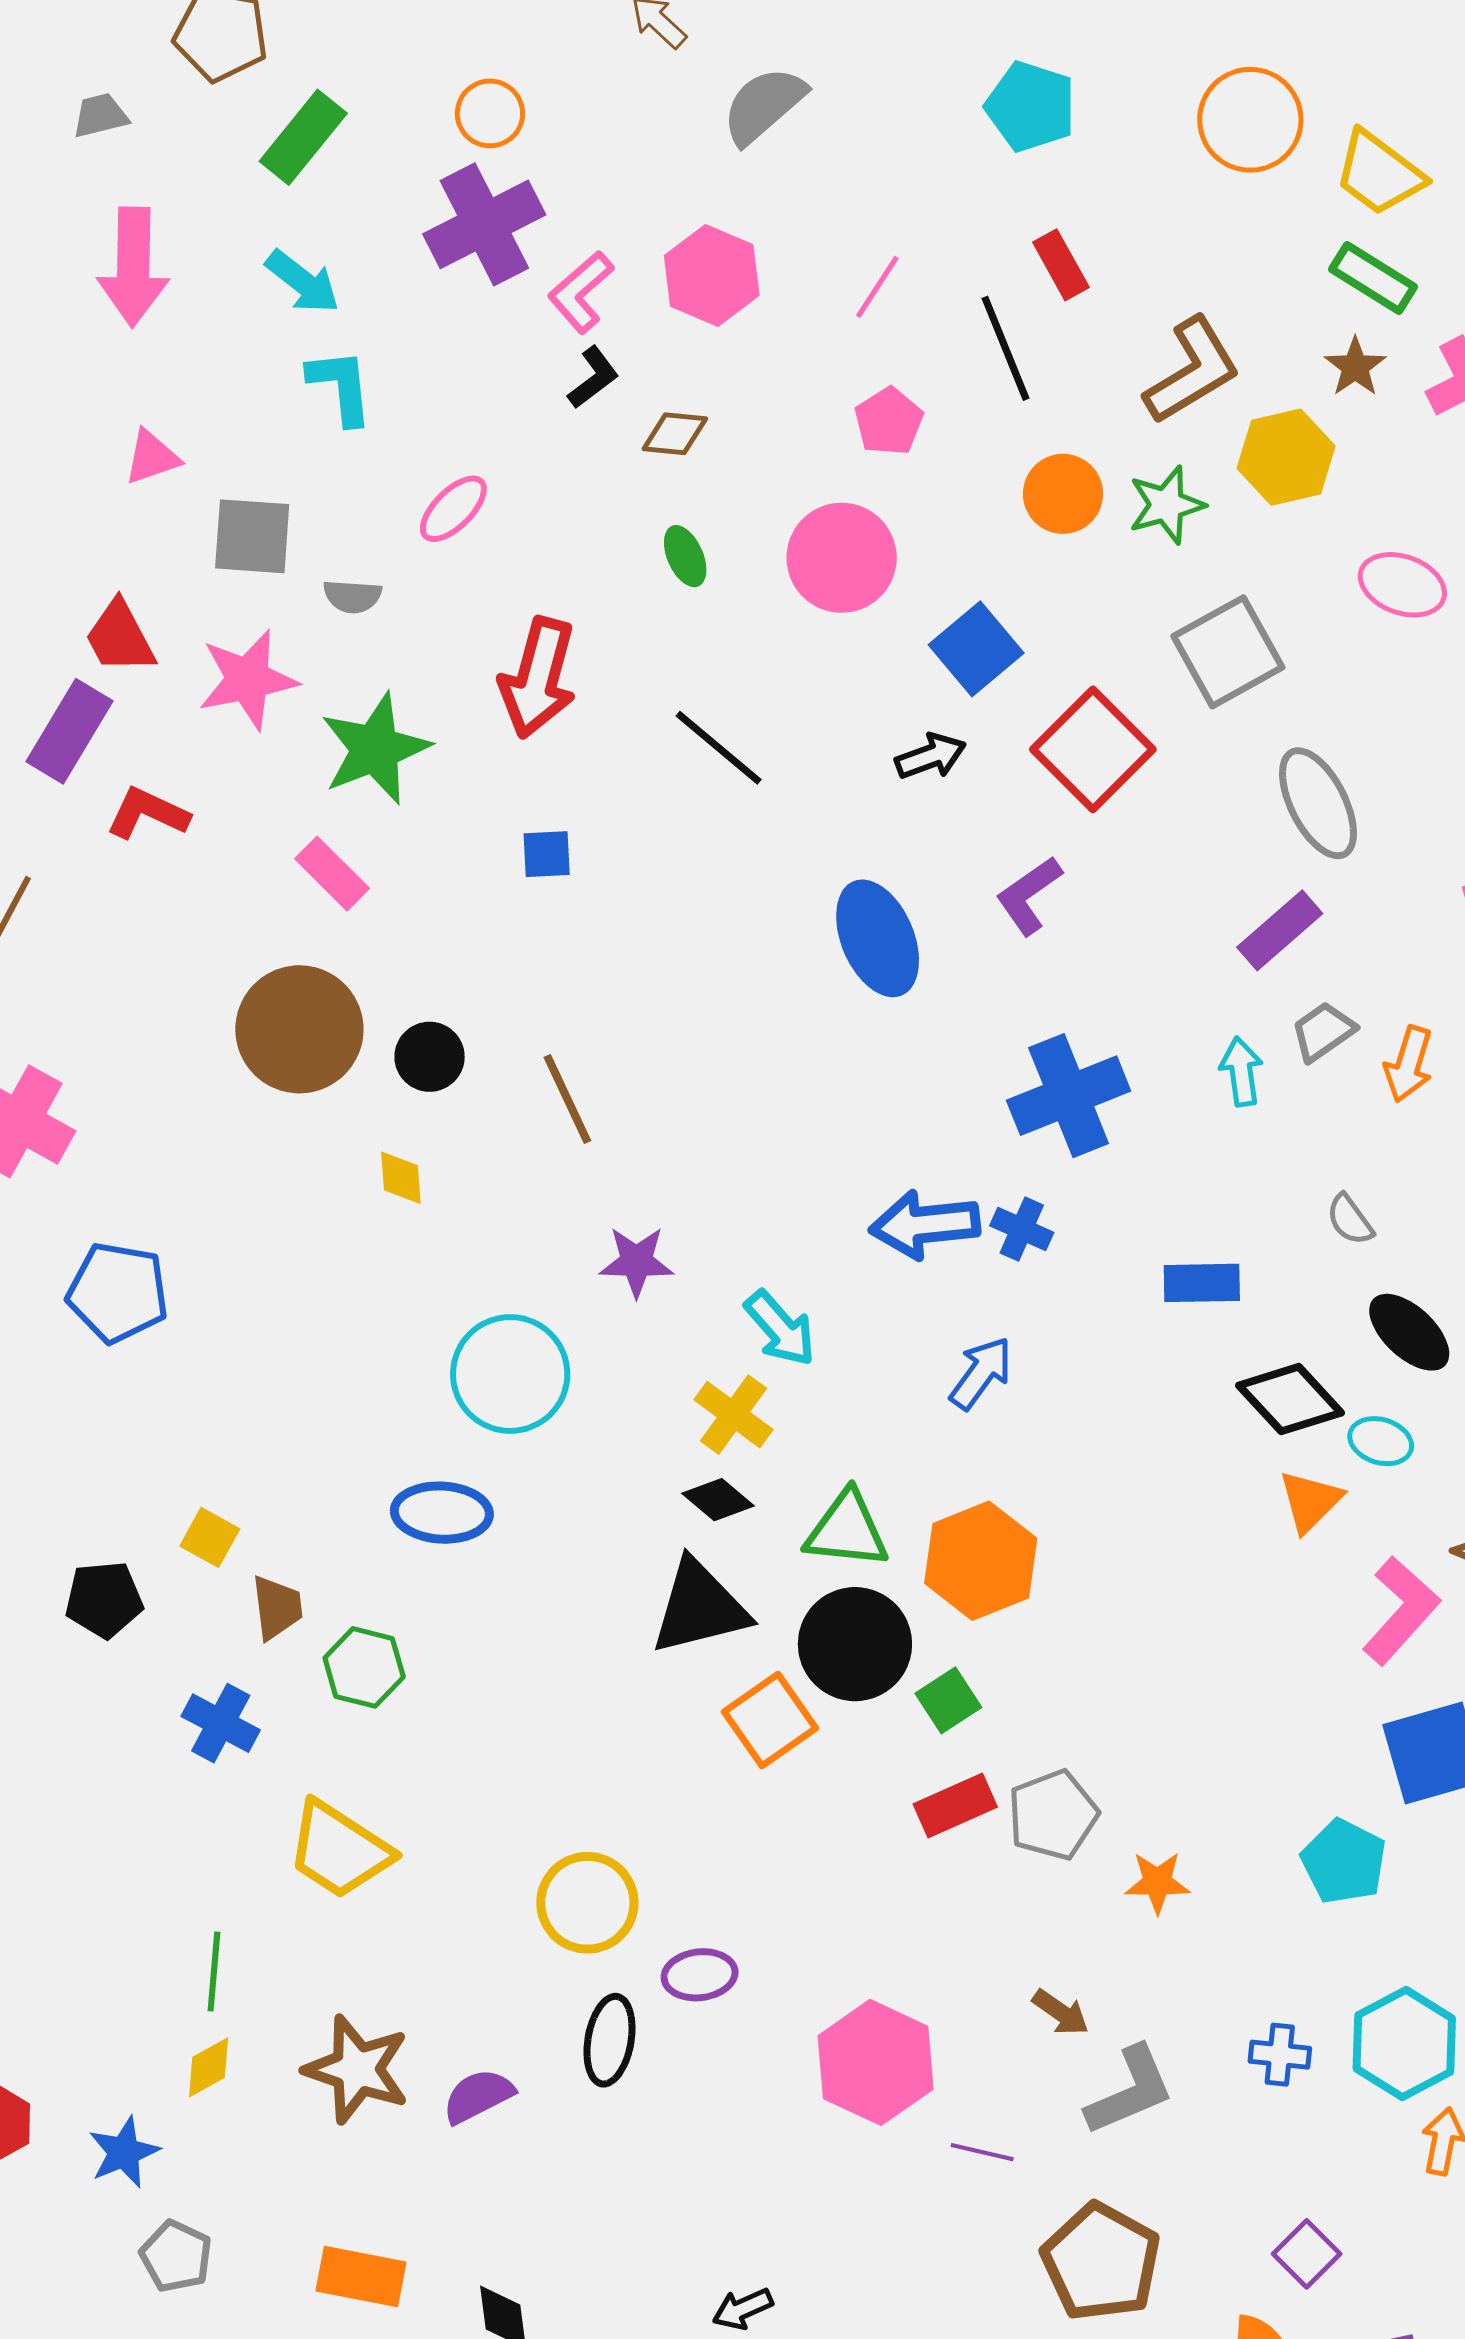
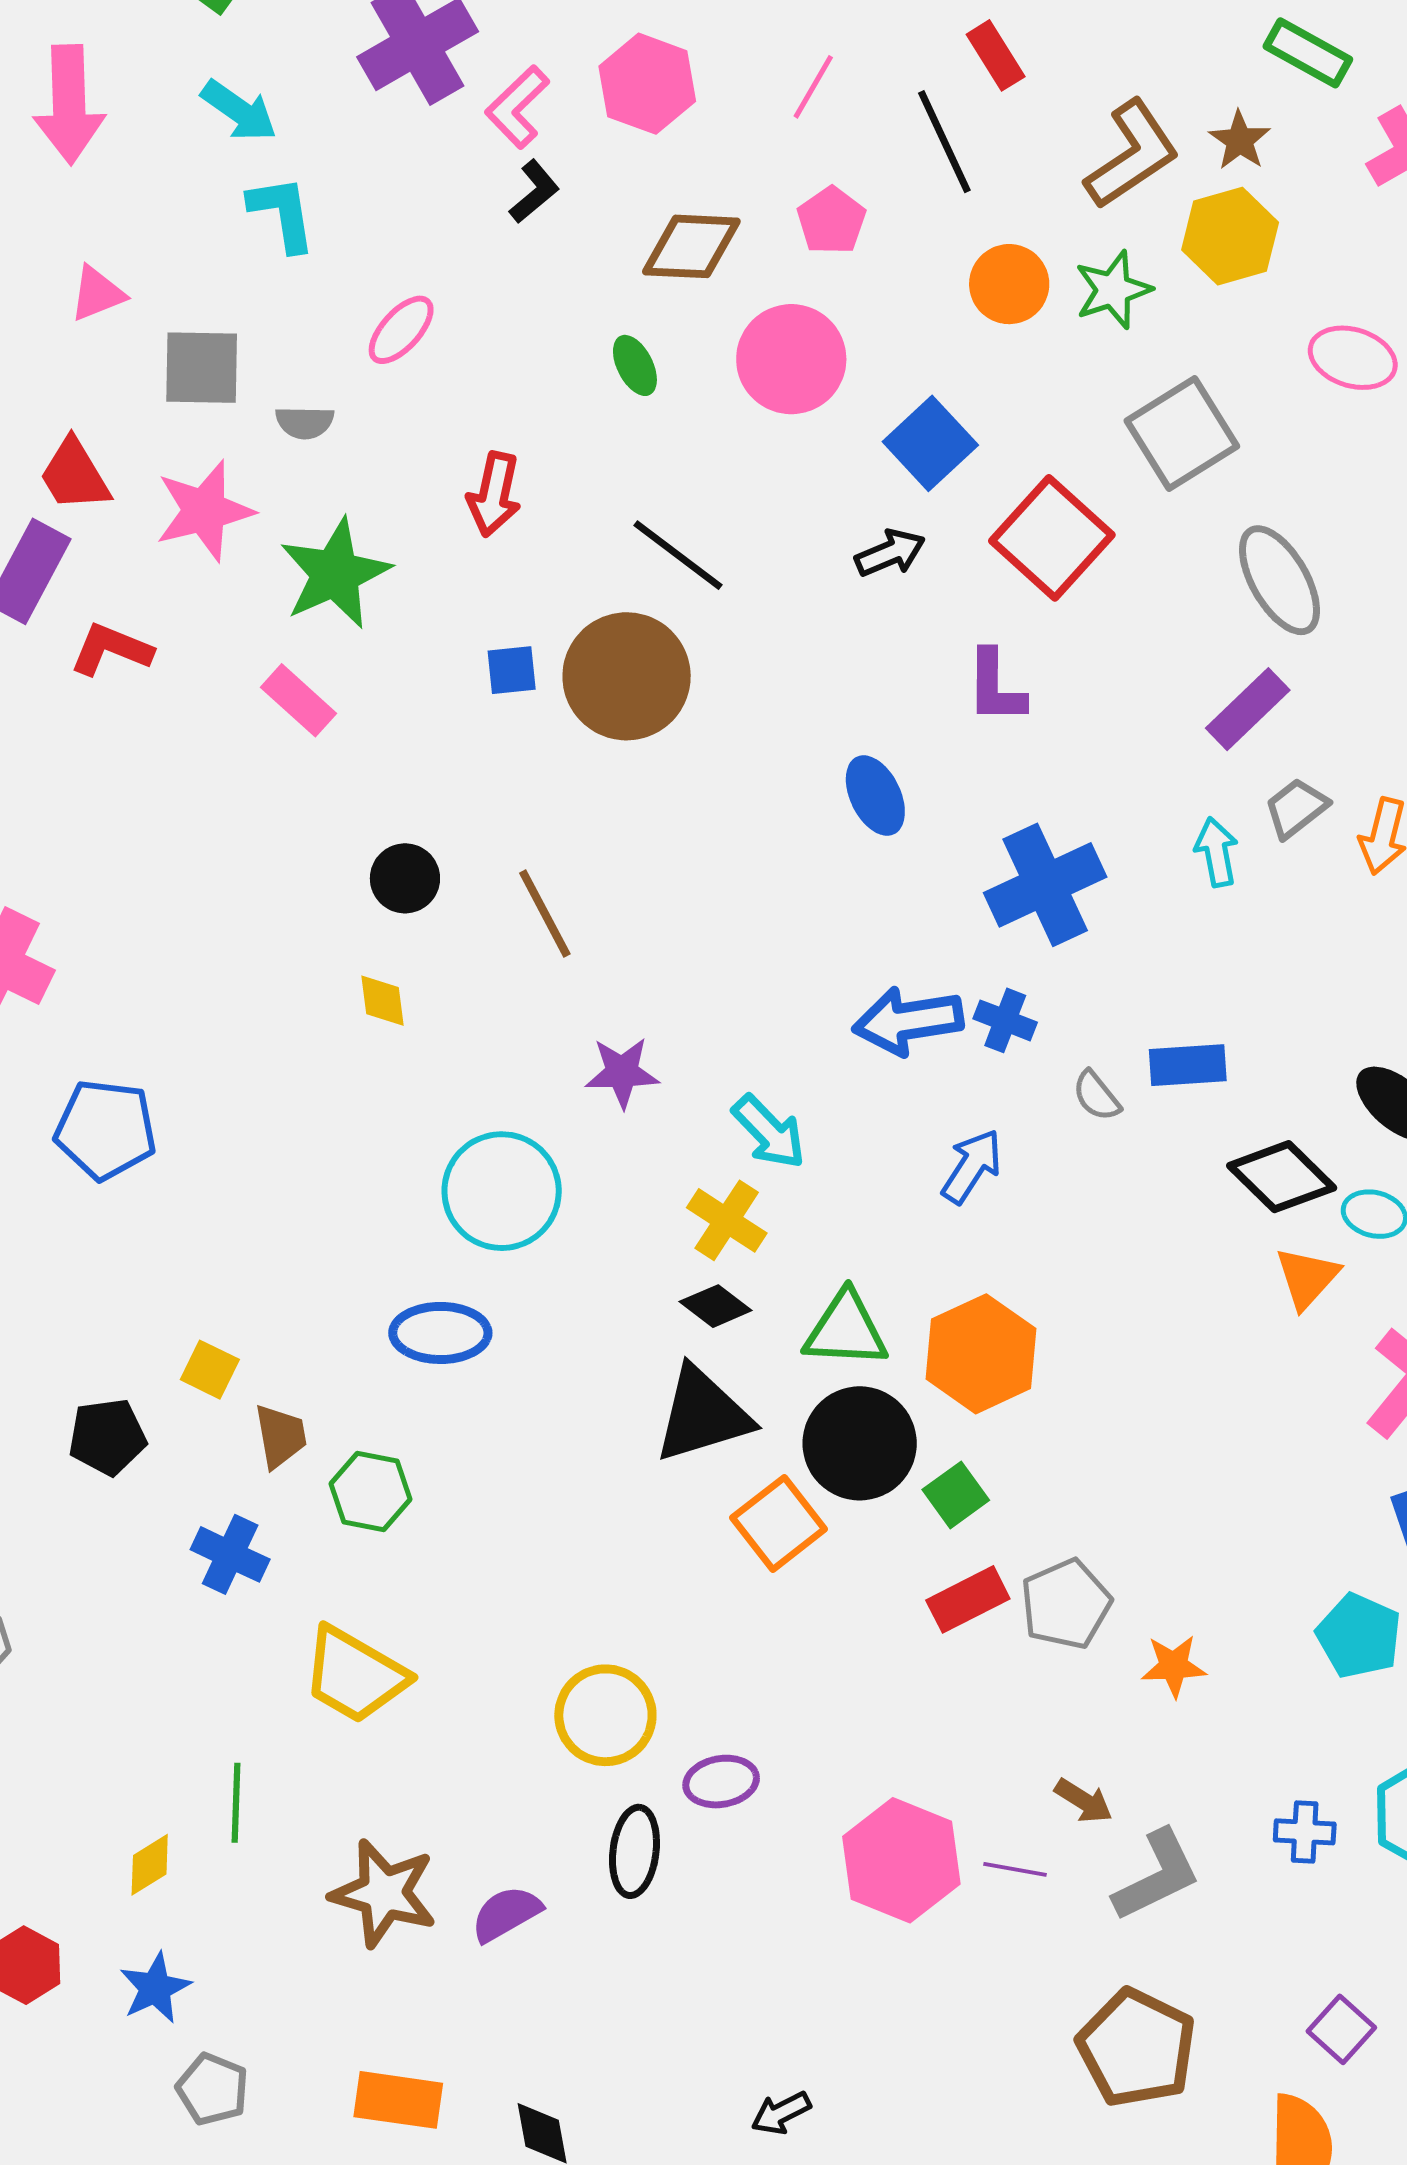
brown star: (1355, 367) -> (1240, 140), moved
brown diamond: (675, 434) -> (691, 246), moved, size x1.5
red arrow: (538, 678) -> (494, 494), size x0.7
purple L-shape: (1029, 895) -> (995, 687), turned -52
blue ellipse: (878, 938) -> (875, 796), moved, size x0.7
brown circle: (299, 1029) -> (627, 676), moved
gray semicircle: (1350, 1220) -> (1096, 1096), moved
yellow diamond: (209, 2067) -> (150, 1865), moved
purple line: (982, 2152) -> (1015, 1869), moved

